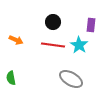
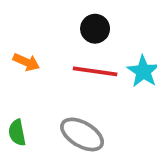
gray ellipse: (71, 79) -> (82, 134), moved

